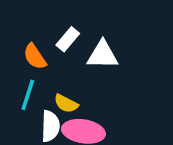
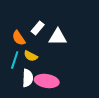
yellow semicircle: (66, 104) -> (31, 56), moved

